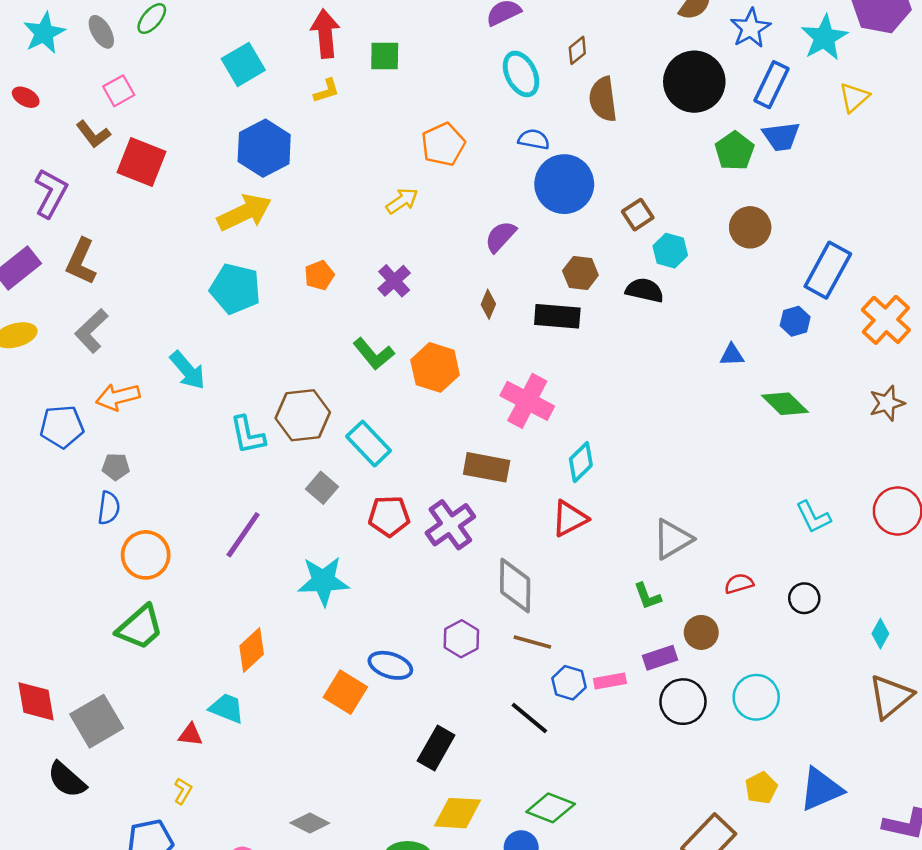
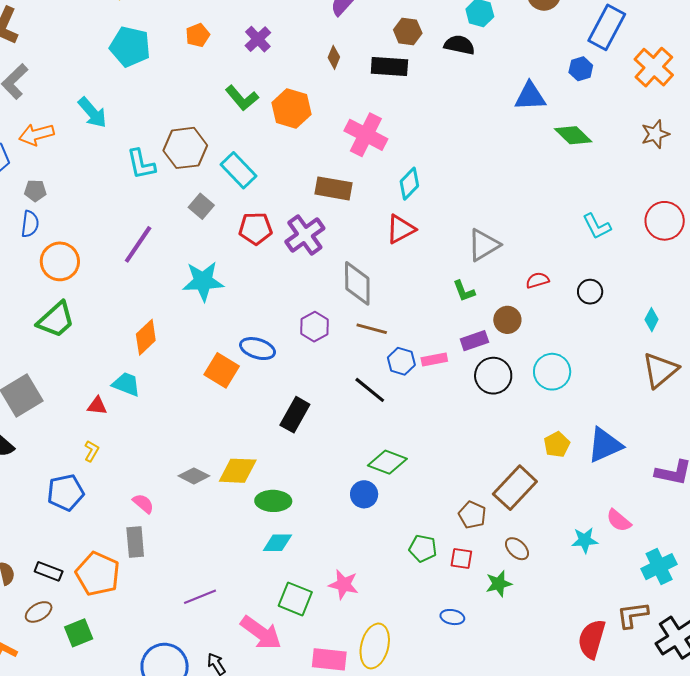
blue triangle: (732, 355) -> (530, 96), size x1.6
yellow diamond: (457, 813) -> (238, 471), moved

